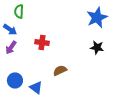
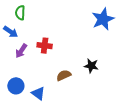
purple arrow: (11, 47) -> (21, 51), moved
black star: (97, 47) -> (91, 66), moved

